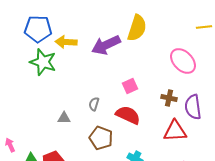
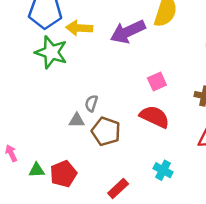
gray semicircle: (94, 104) -> (91, 103), moved
brown pentagon: (101, 138) -> (106, 131), moved

